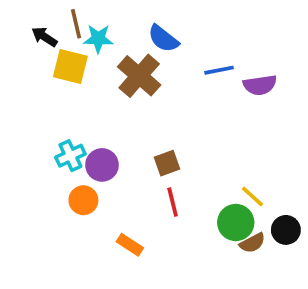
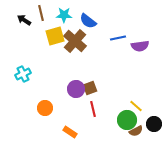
cyan star: (98, 39) -> (64, 15), moved
yellow square: (70, 66) -> (55, 36), moved, turned -30
cyan cross: (70, 156) -> (23, 74), moved
purple circle: (102, 165) -> (76, 89), moved

